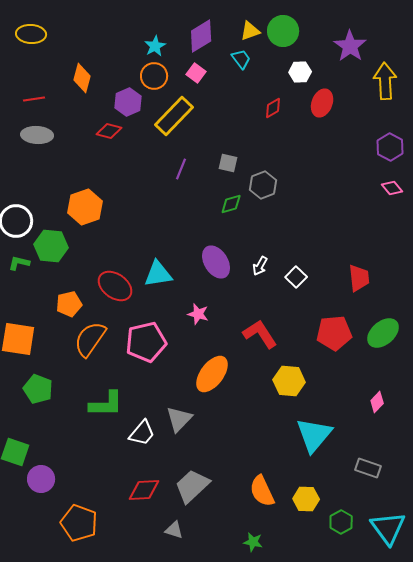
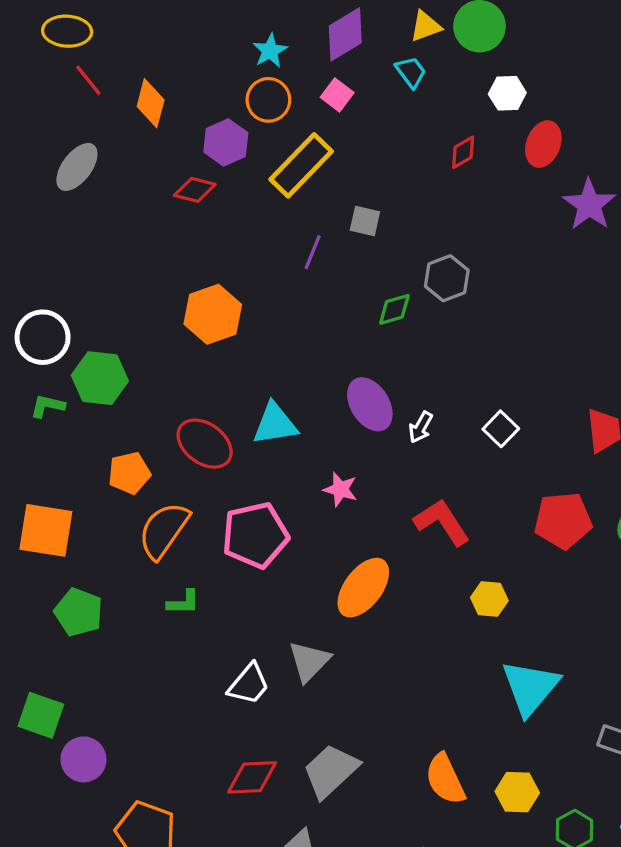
purple star: (350, 46) -> (589, 205), moved
red line: (34, 99) -> (88, 80), moved, turned 60
gray ellipse: (37, 135) -> (77, 167), moved, turned -56
gray square: (228, 163) -> (365, 221), moved
orange hexagon: (85, 207) -> (213, 314), moved
white arrow: (260, 266) -> (421, 427), moved
yellow hexagon: (289, 381) -> (489, 599), size x0.7
green L-shape: (106, 404) -> (183, 602), moved, size x0.6

